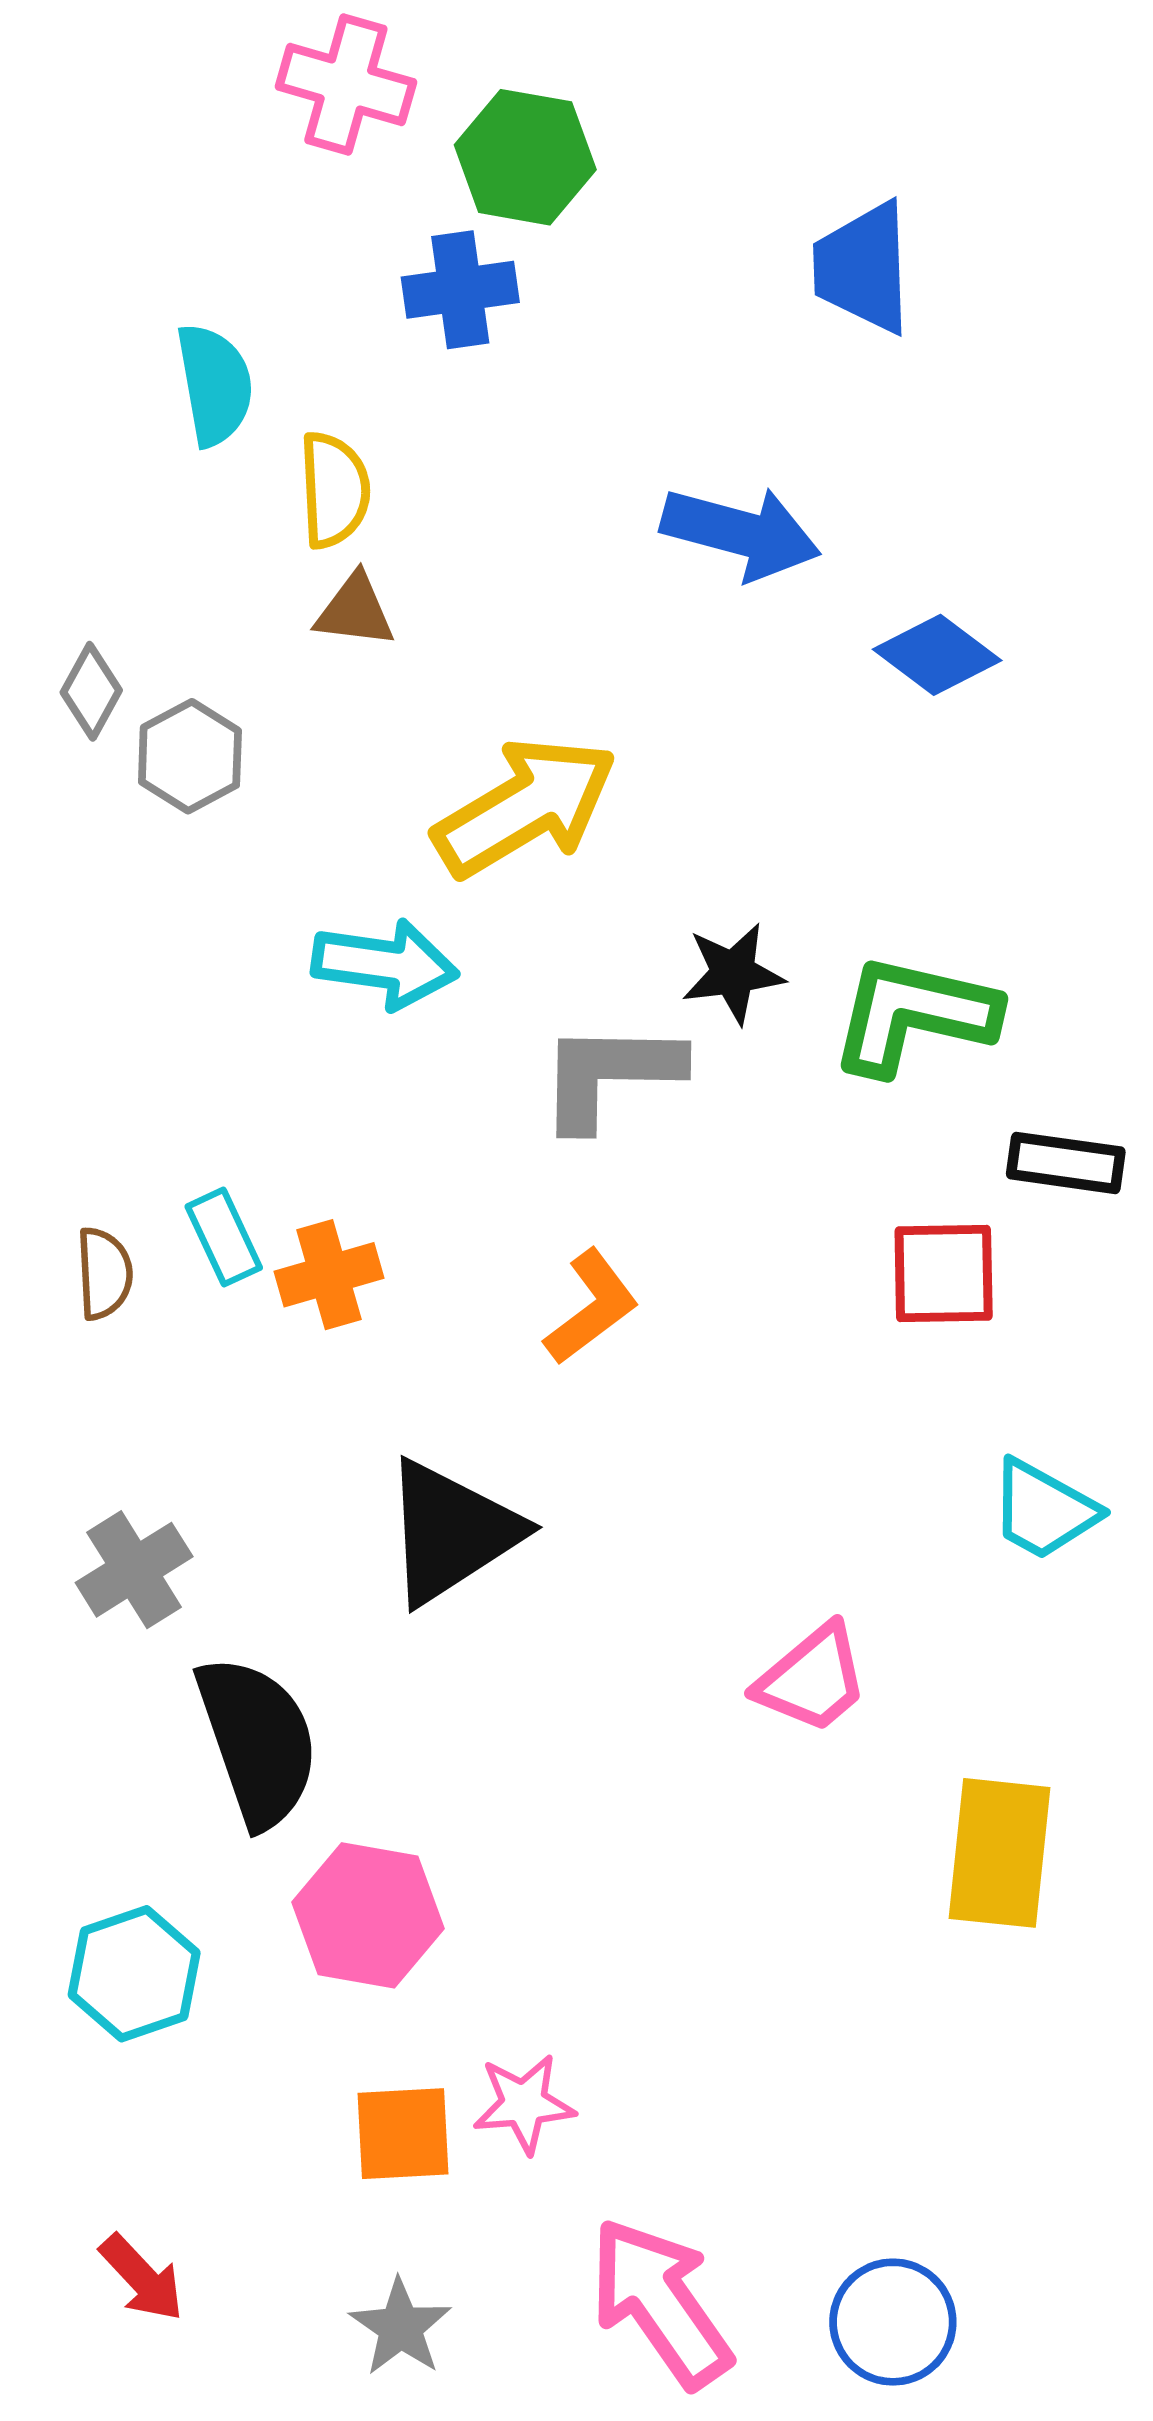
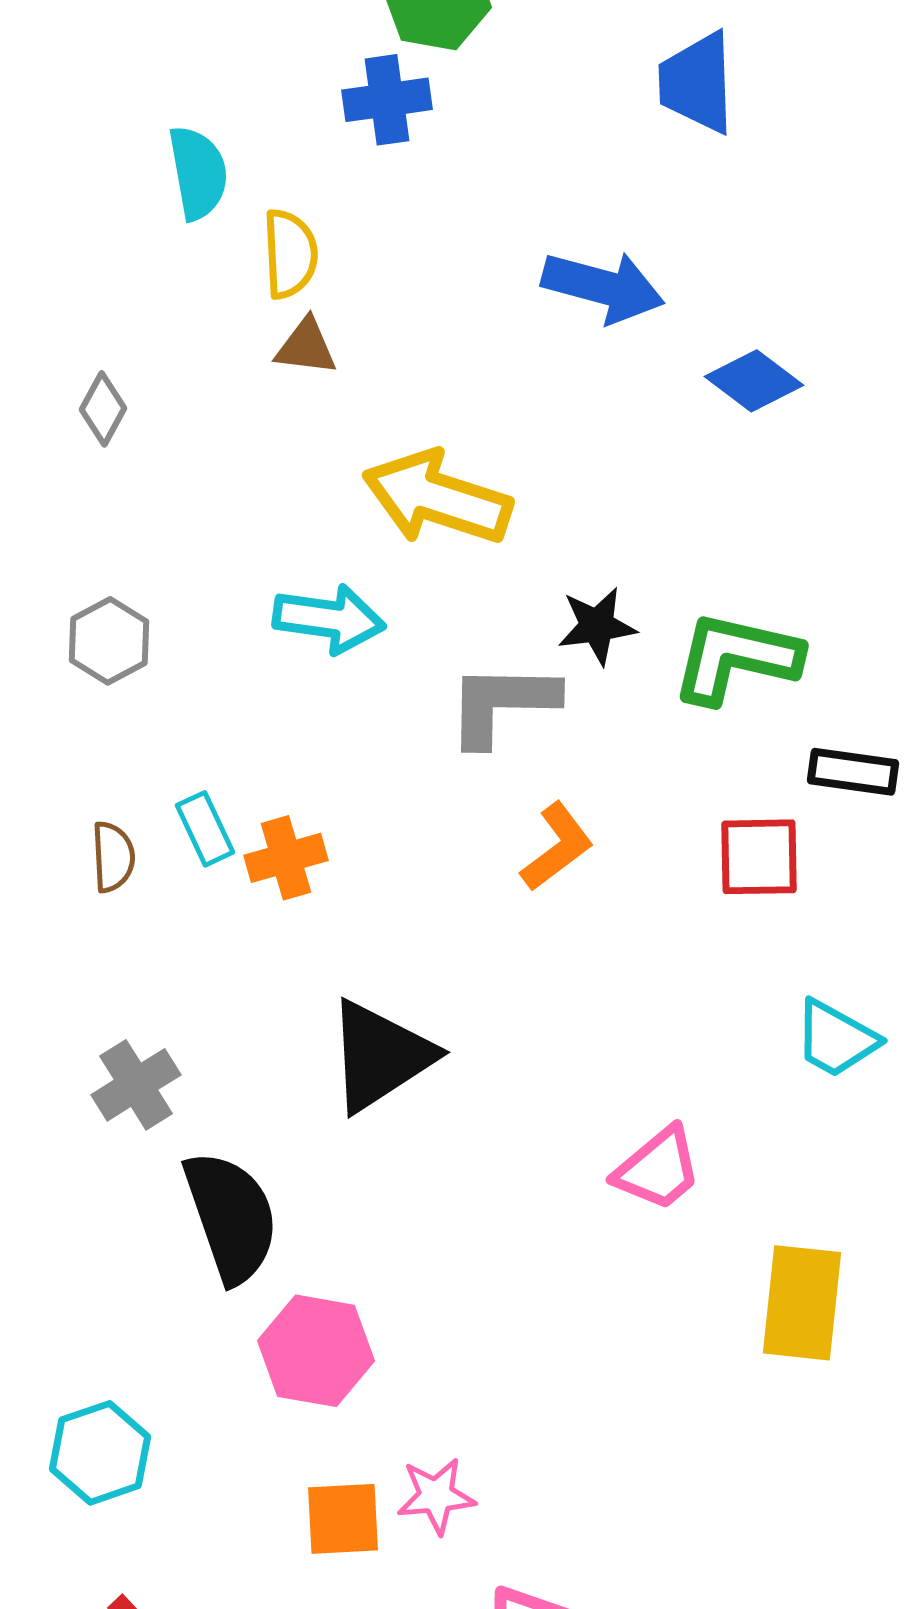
gray hexagon: (190, 756) -> (109, 641), moved
yellow arrow: (525, 807) -> (437, 498), turned -131
orange L-shape: (591, 1307) -> (557, 847), moved
cyan hexagon: (134, 1974) -> (100, 1453), moved

